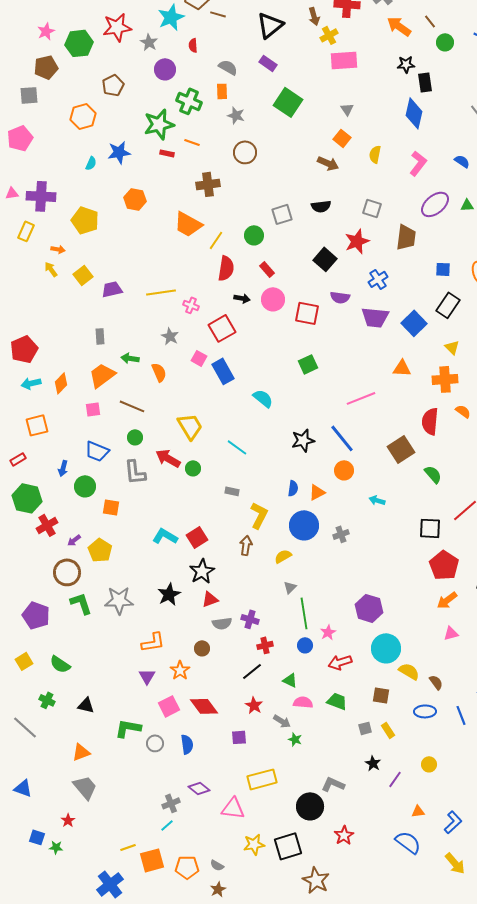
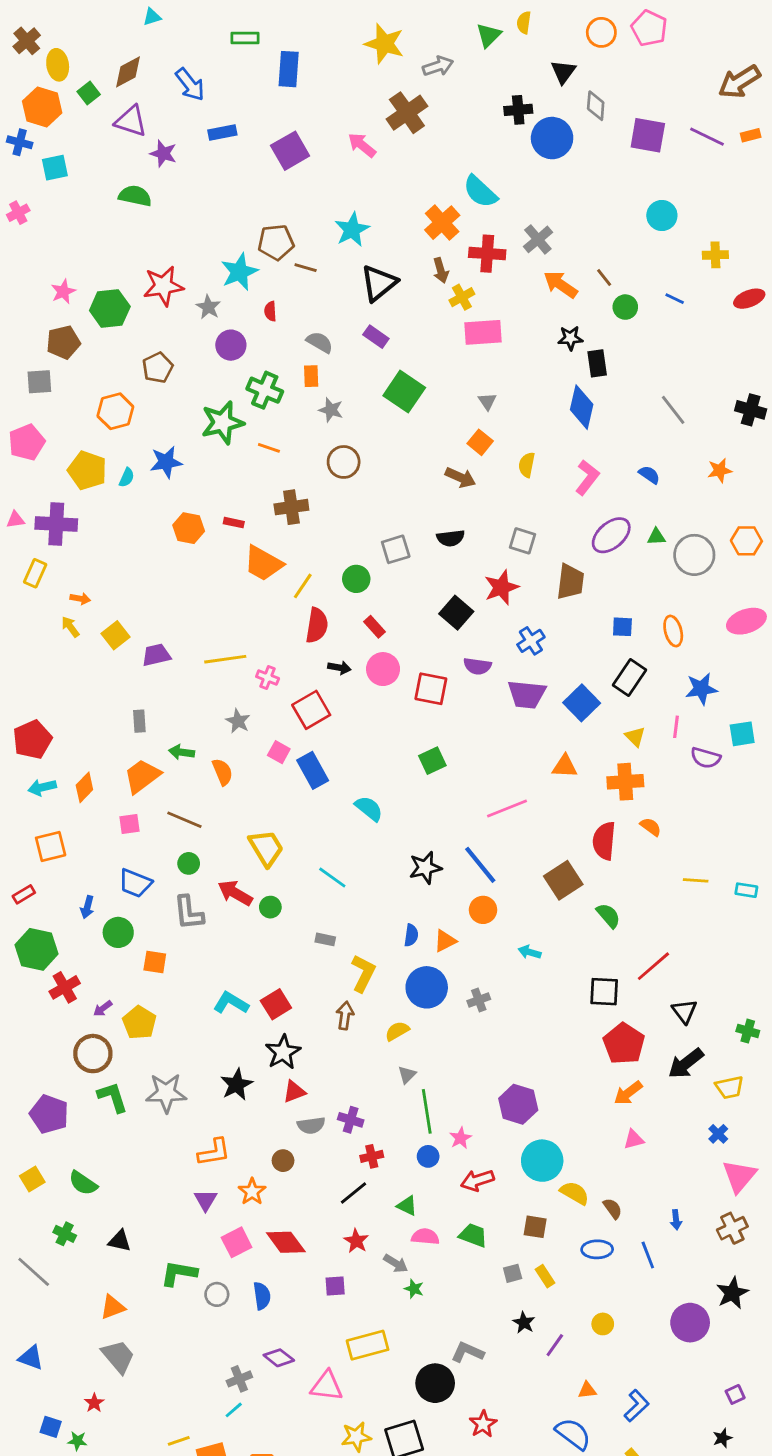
red rectangle: (167, 153) -> (234, 523), moved
yellow pentagon: (85, 220) -> (87, 470), moved

